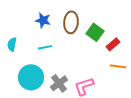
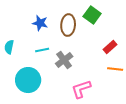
green square: (95, 32) -> (92, 15), moved
gray cross: (59, 83) -> (64, 60), moved

